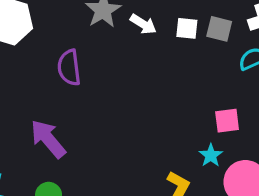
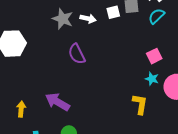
purple semicircle: (69, 68) -> (77, 54), moved

